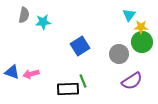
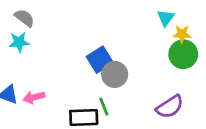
gray semicircle: (24, 15) -> (24, 18), turned -63
cyan star: (43, 22) -> (19, 42), moved
gray circle: (119, 54) -> (115, 74), moved

